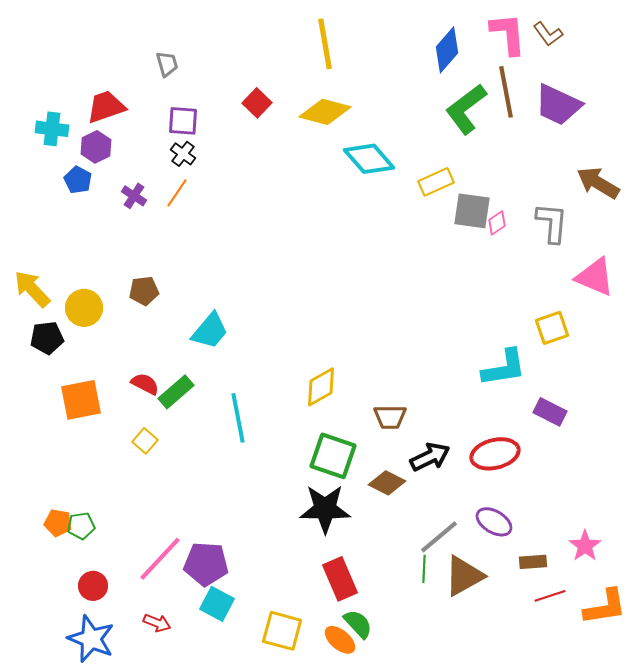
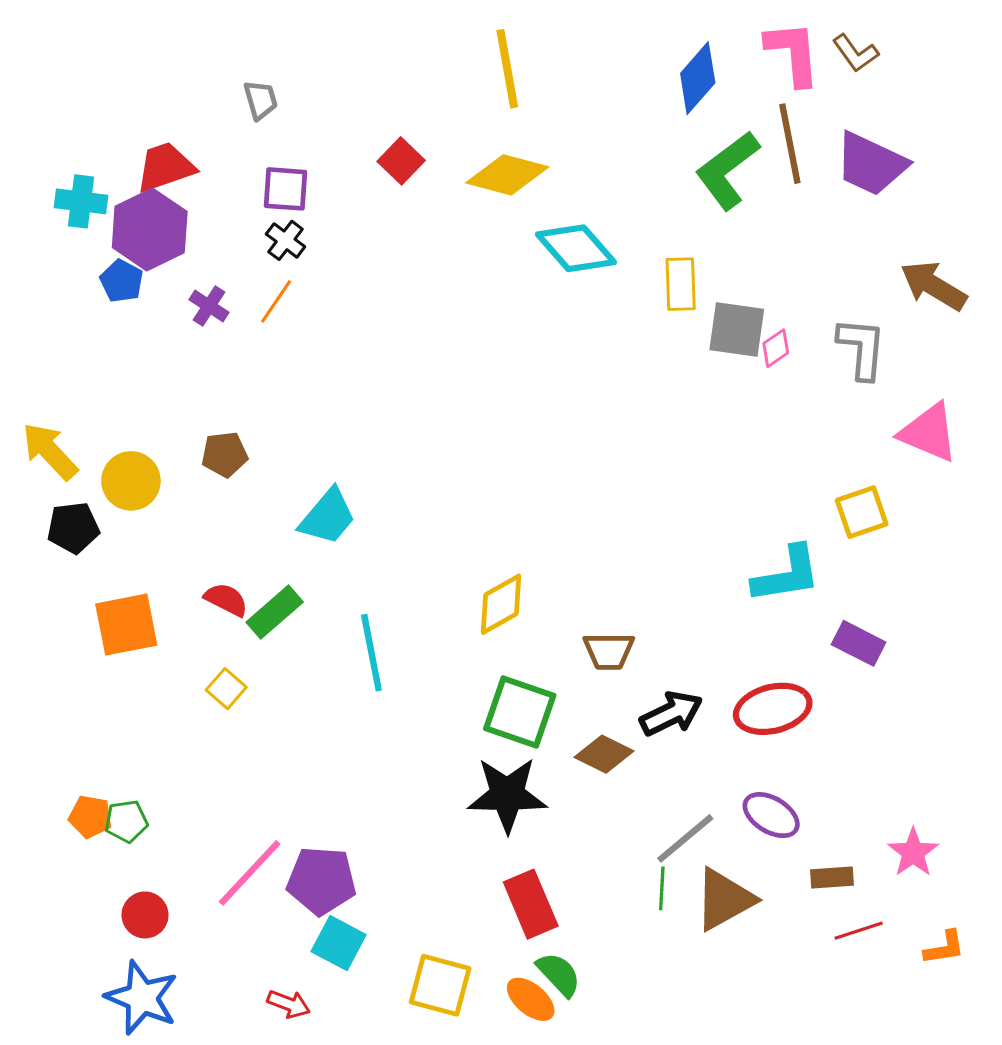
purple hexagon: (96, 147) -> (150, 230), size x1.6
yellow rectangle: (436, 182) -> (681, 284), turned -68
orange L-shape: (605, 607) -> (944, 948), size x0.6
red arrow: (157, 623) -> (289, 1004), moved

